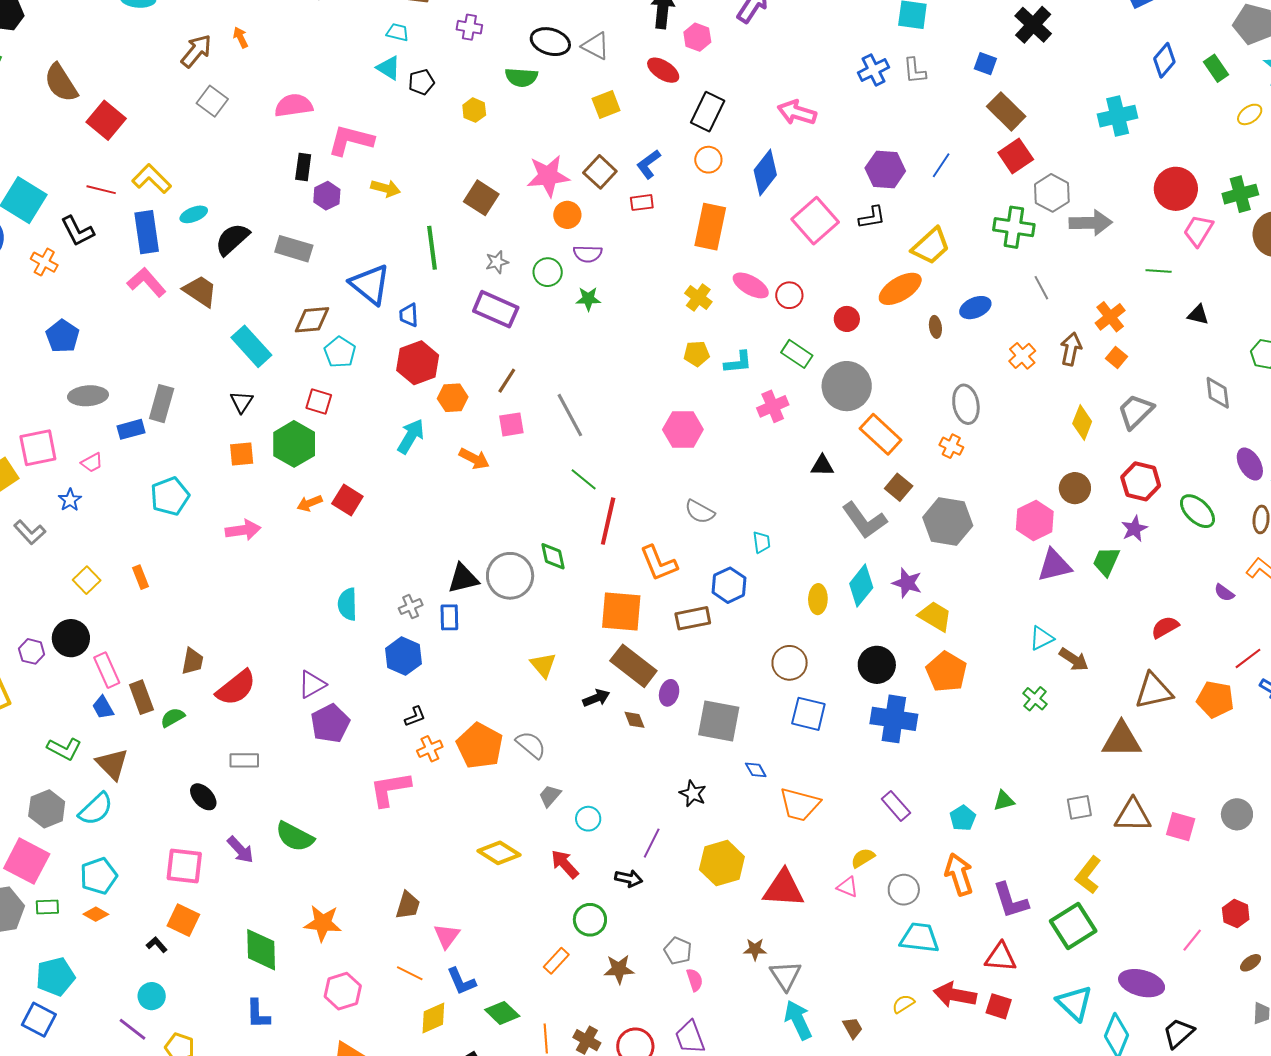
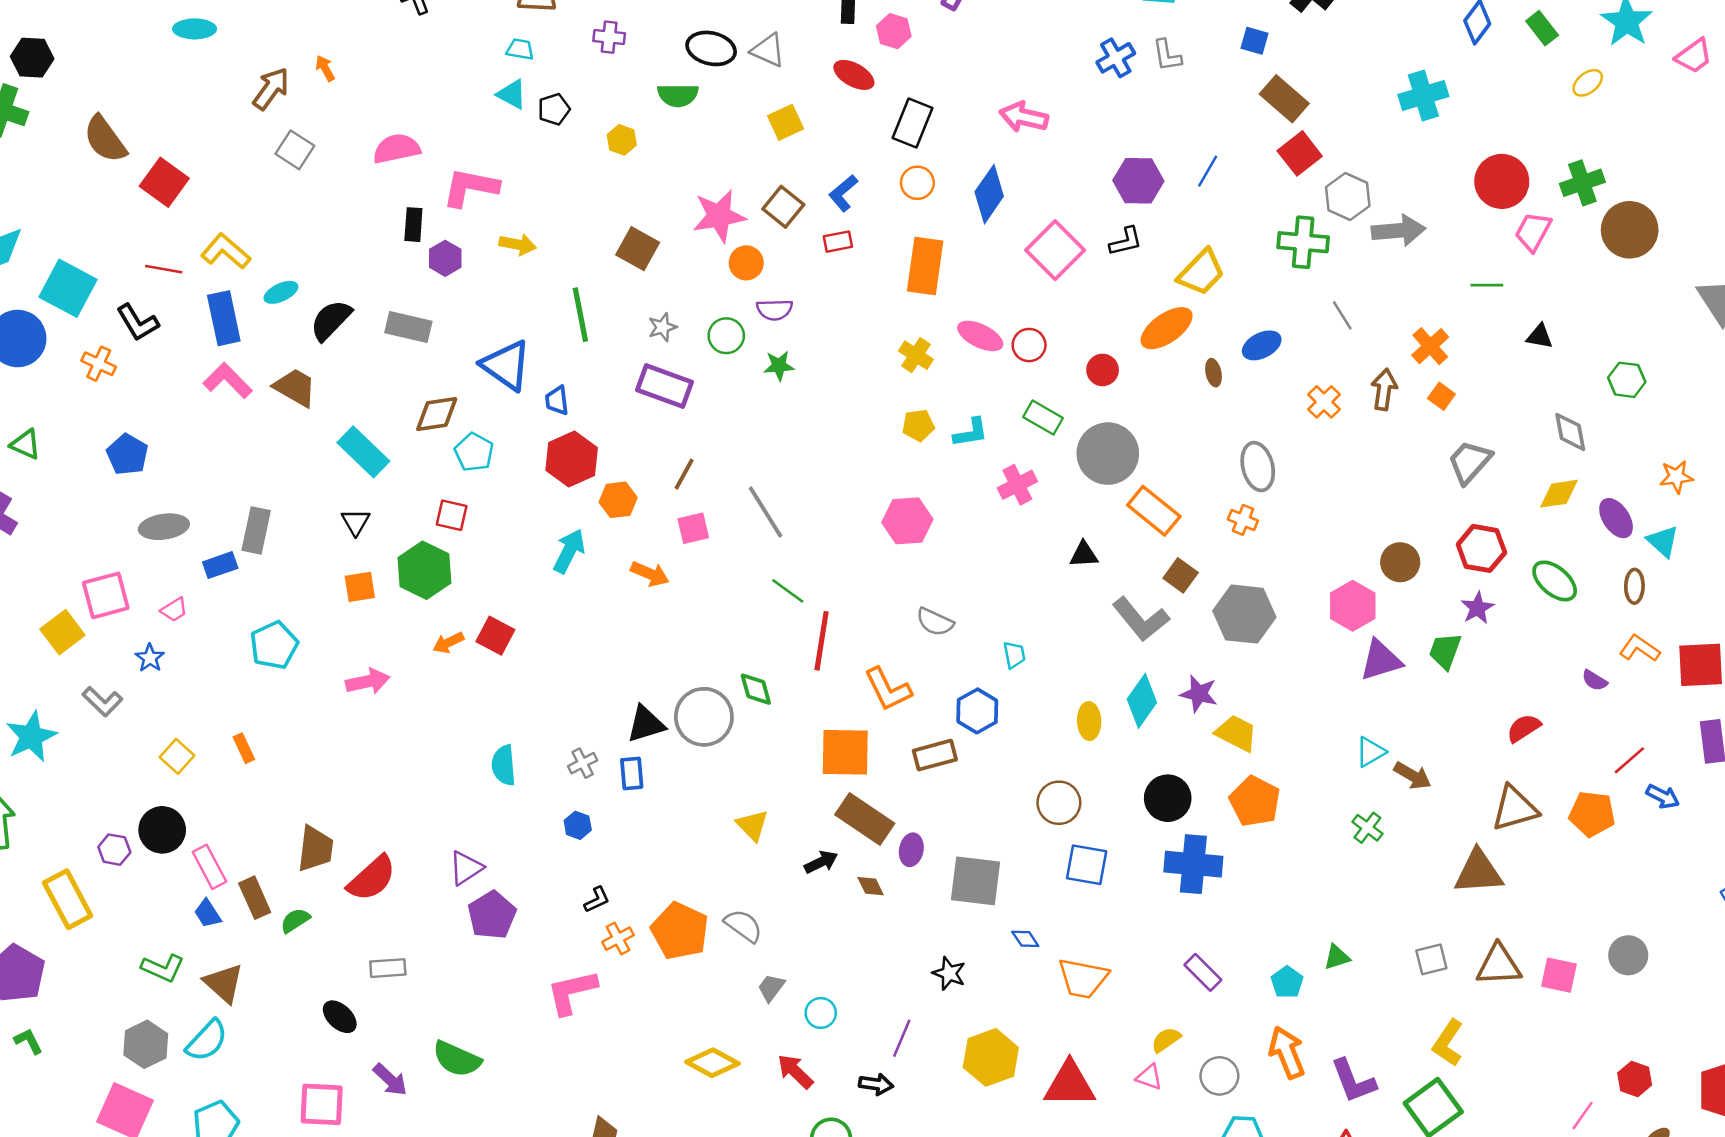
yellow diamond: (1082, 423) -> (1559, 494), moved, turned 64
blue hexagon: (403, 656) -> (578, 825), size x0.6
brown trapezoid: (192, 661) -> (315, 849), size x1.4

